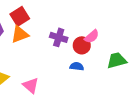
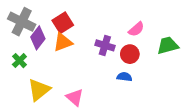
pink semicircle: (92, 36) -> (136, 29), moved
green trapezoid: (117, 60) -> (168, 45), moved

